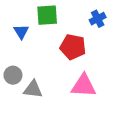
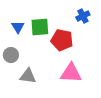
green square: (47, 15) -> (40, 27), moved
gray circle: (13, 75) -> (11, 55), moved

